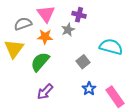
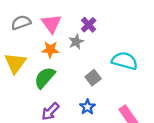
purple cross: (79, 15) -> (89, 25), turned 32
gray semicircle: (23, 24) -> (21, 23), moved
blue star: (89, 89) -> (87, 107), moved

